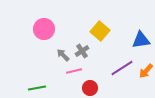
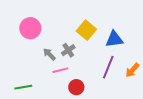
blue triangle: (141, 40) -> (114, 39), moved
purple line: (122, 68) -> (108, 67), turned -35

